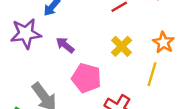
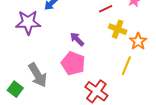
purple arrow: (65, 45) -> (77, 39), moved
yellow cross: (122, 46) -> (118, 29), moved, turned -30

